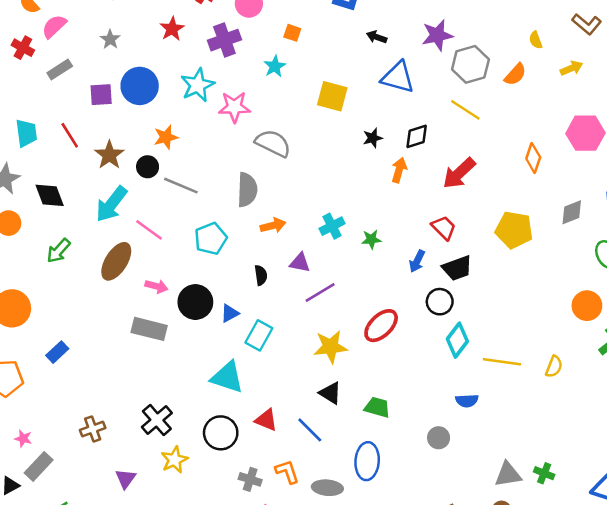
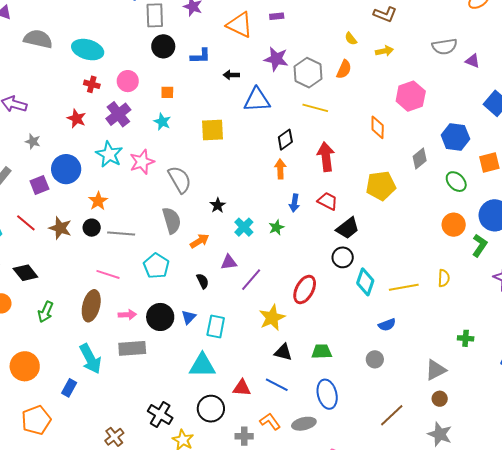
purple star: (437, 35) -> (276, 59), turned -30
yellow arrow: (571, 68) -> (384, 51), turned 30
black star: (373, 138) -> (218, 205), moved
gray semicircle: (273, 143) -> (180, 180), turned 52
red arrow: (459, 173) -> (326, 157), turned 144
cyan arrow: (111, 204) -> (90, 359), moved, turned -48
blue arrow: (417, 261) -> (294, 203), moved
green cross: (544, 473) -> (466, 338), moved

